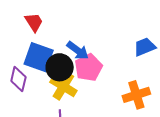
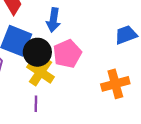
blue arrow: (78, 50) -> (53, 20), moved, turned 60

